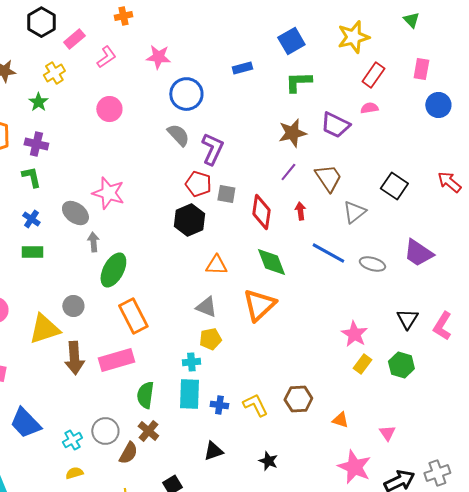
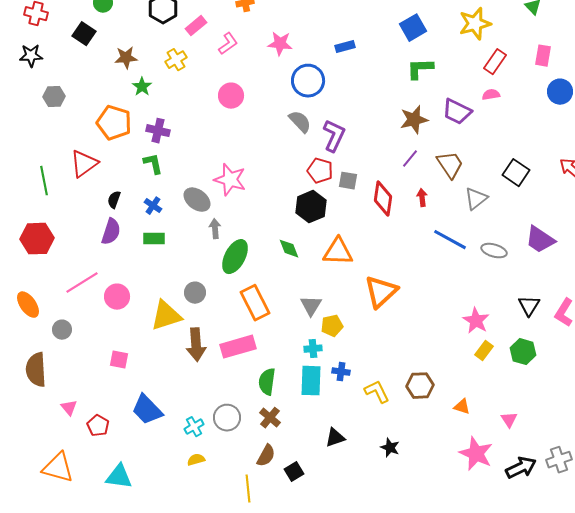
blue rectangle: (242, 68) -> (345, 47), moved
green star: (38, 102) -> (142, 87), moved
green diamond: (271, 262) -> (289, 249), moved, size x0.7
orange triangle: (216, 265) -> (338, 252), size x1.4
gray triangle: (206, 307) -> (311, 306), moved, turned 40
blue cross: (219, 405) -> (341, 372), moved
brown semicircle: (128, 453) -> (266, 456), moved

